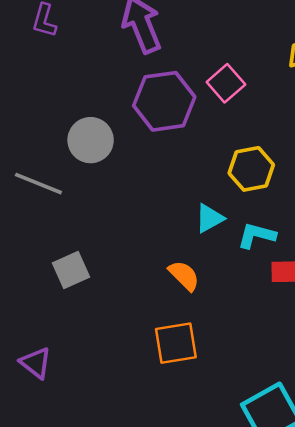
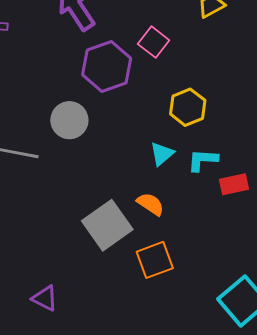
gray circle: (91, 140) -> (69, 120), moved
gray square: (71, 270) -> (107, 225), moved, size x1.6

